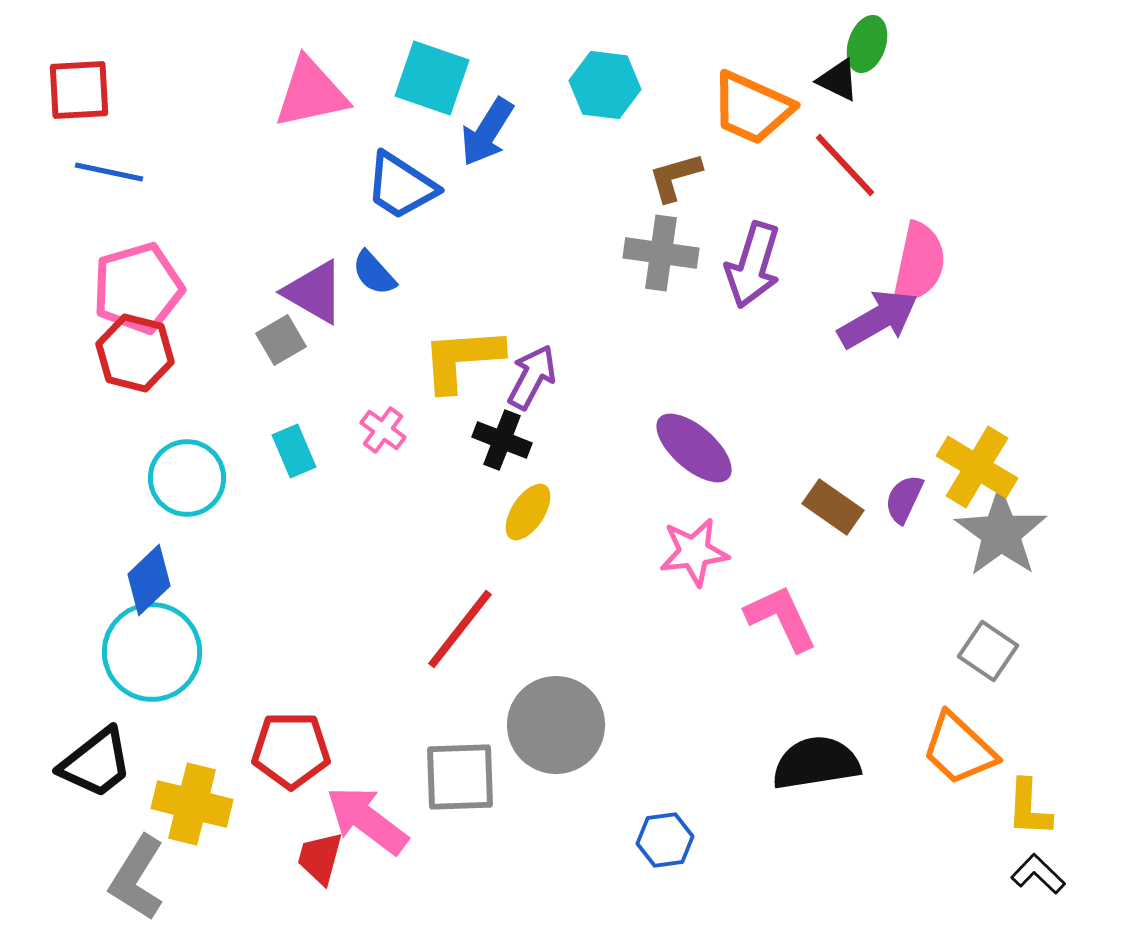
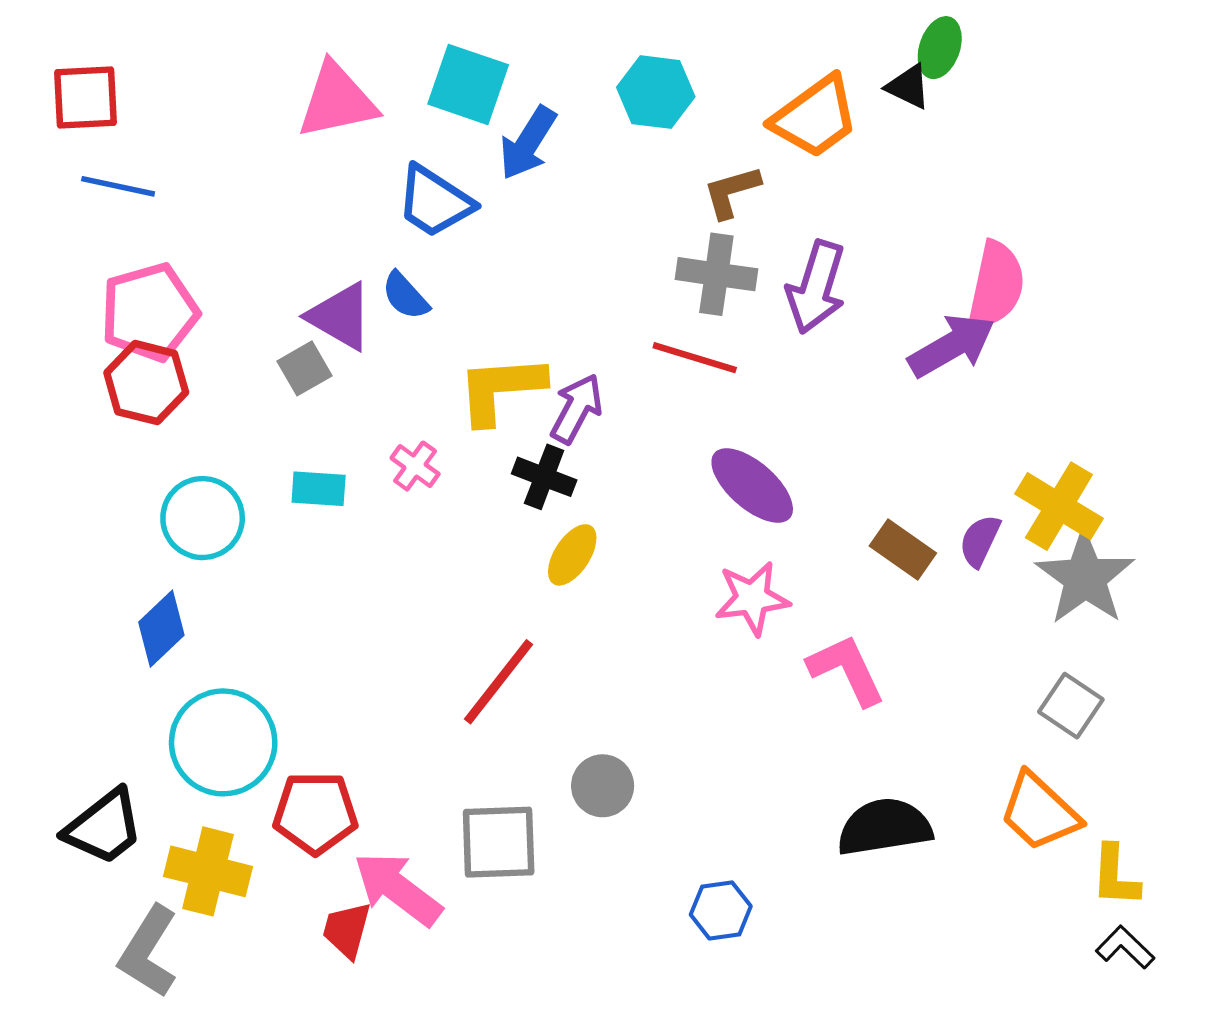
orange trapezoid: (752, 108) -> (815, 117), turned -60
red line: (845, 165) -> (695, 358), moved, turned -30
cyan rectangle: (294, 451) -> (319, 489), turned -63
cyan circle: (152, 652) -> (223, 742), moved
gray circle: (556, 725) -> (603, 786), size x0.6

